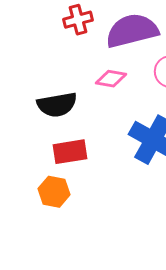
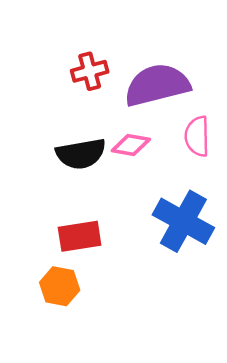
black semicircle: (57, 105) -> (81, 154), moved

